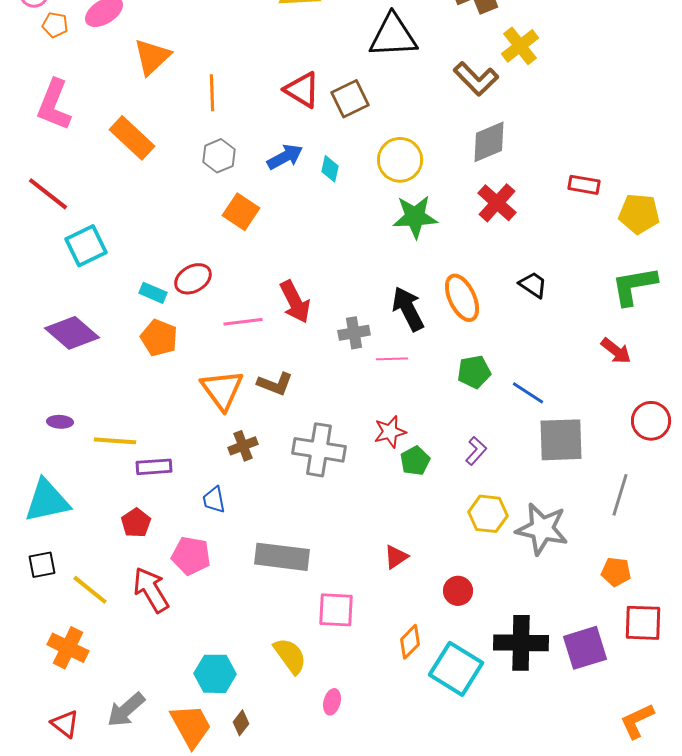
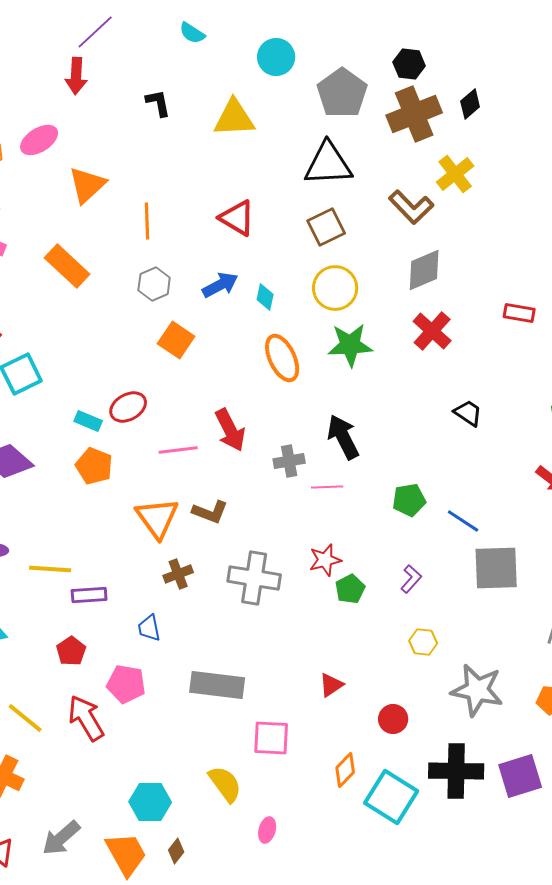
brown square: (350, 99) -> (326, 227), moved
orange ellipse: (462, 298) -> (282, 358), moved
yellow hexagon: (488, 514) -> (423, 642), size x0.7
gray star: (542, 529) -> (477, 690), moved

